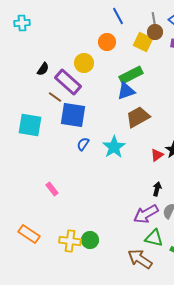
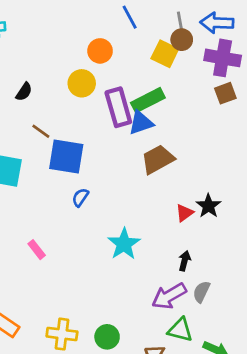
orange circle: (107, 42) -> (100, 51), moved
purple rectangle: (68, 82) -> (118, 107), moved, turned 32
cyan star: (114, 147) -> (124, 244), moved
pink rectangle: (52, 189) -> (37, 250), moved
green circle: (90, 240) -> (107, 337), moved

